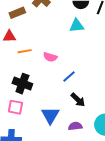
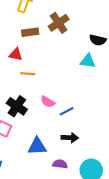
pink semicircle: (50, 57) -> (48, 102), moved
black arrow: (78, 100) -> (70, 138), turned -56
blue triangle: (50, 115) -> (37, 146), turned 42

